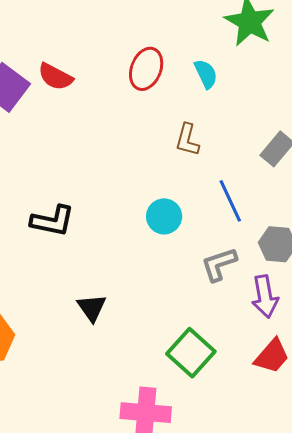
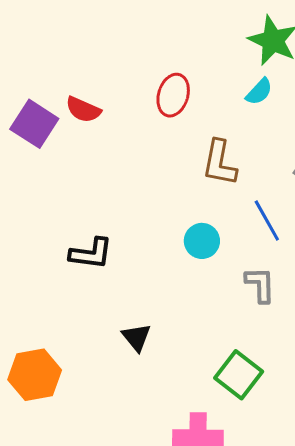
cyan semicircle: (206, 74) -> (259, 92), moved, turned 72
brown L-shape: (187, 140) -> (220, 163), size x1.4
gray L-shape: (219, 264) -> (260, 285), turned 111

